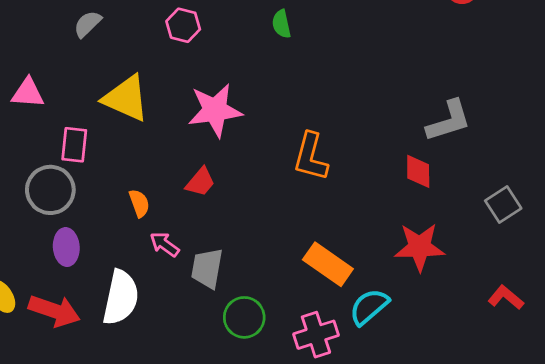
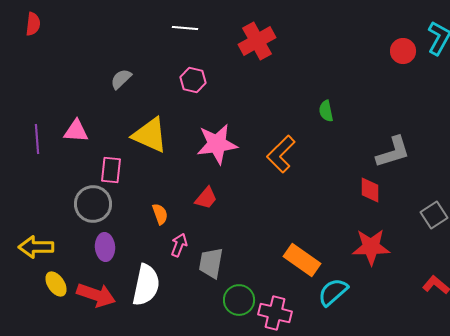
green semicircle: (281, 24) -> (326, 111), moved
orange L-shape: (311, 157) -> (281, 154), moved, turned 30
pink arrow: (165, 244) -> (179, 245), turned 75
pink cross: (316, 335) -> (275, 313), moved, turned 32

